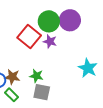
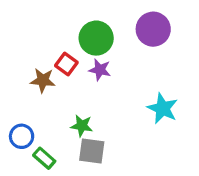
purple circle: (70, 20) -> (153, 29), moved
red square: (29, 37) -> (66, 64), size x0.6
brown star: (12, 77) -> (43, 80), moved

